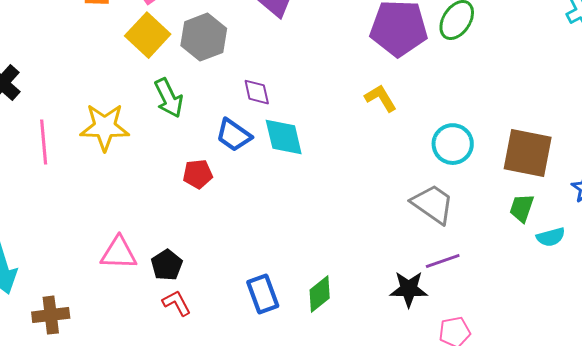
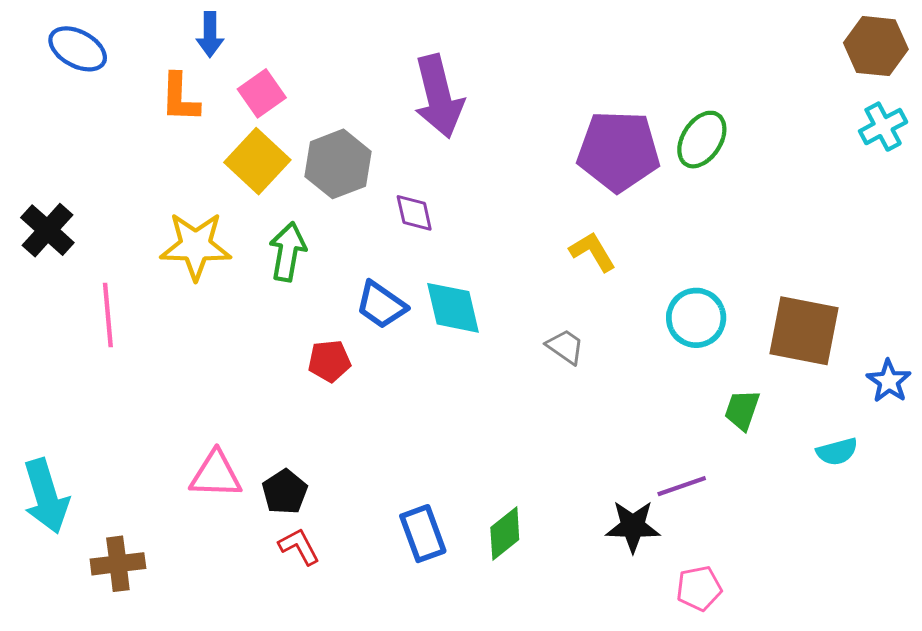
purple diamond: (257, 92) -> (414, 213), moved
green arrow: (169, 98) -> (288, 252), turned -144
yellow star: (105, 127) -> (196, 246), moved
gray trapezoid: (433, 204) -> (565, 347), moved, size x0.6
green trapezoid: (522, 208) -> (742, 410), moved

